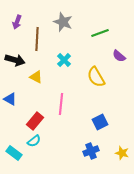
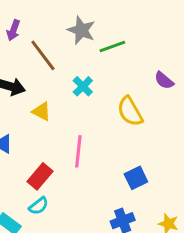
green line: (100, 33) -> (112, 46), moved
brown line: (37, 39) -> (43, 55), turned -40

